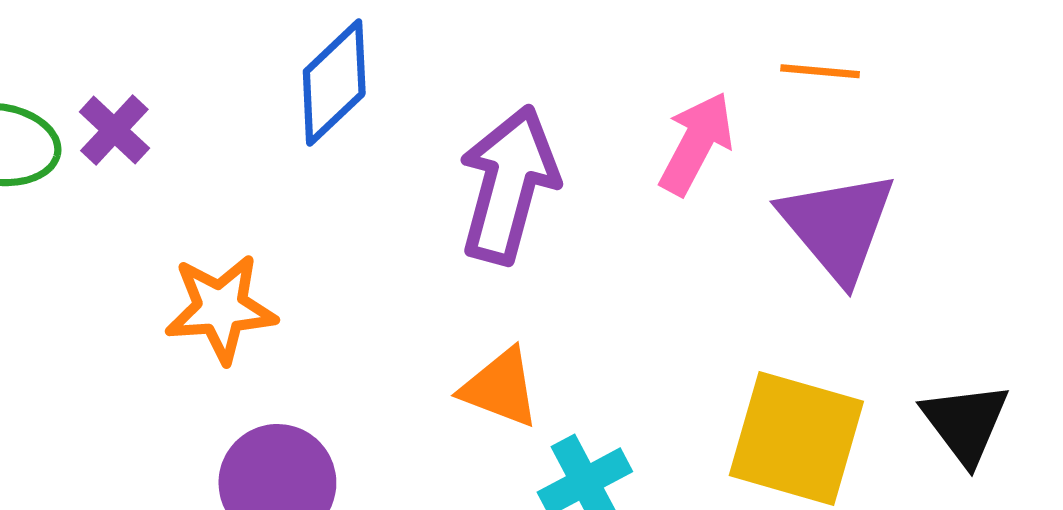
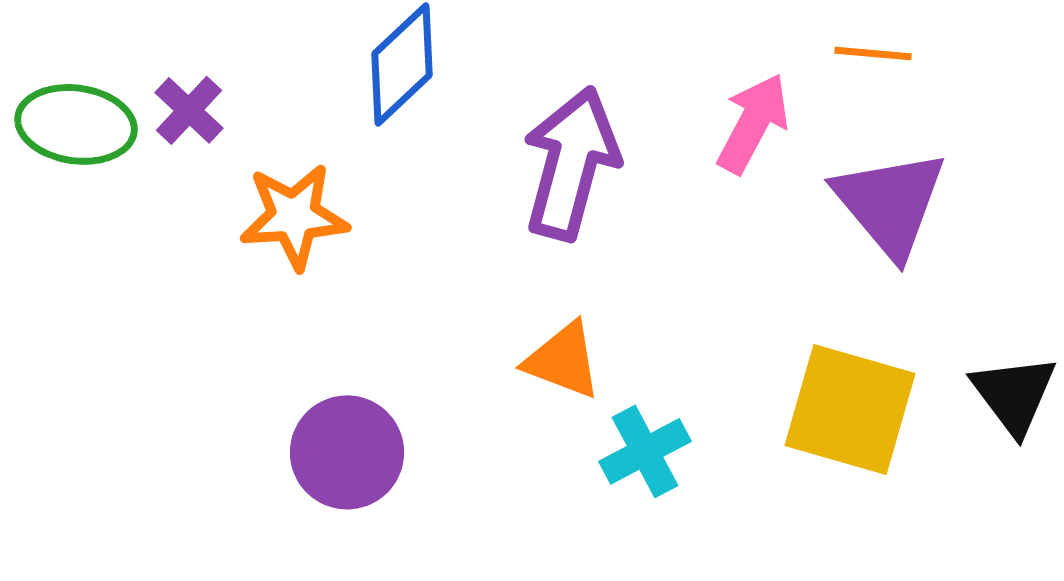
orange star: (221, 308) -> (294, 216), moved

